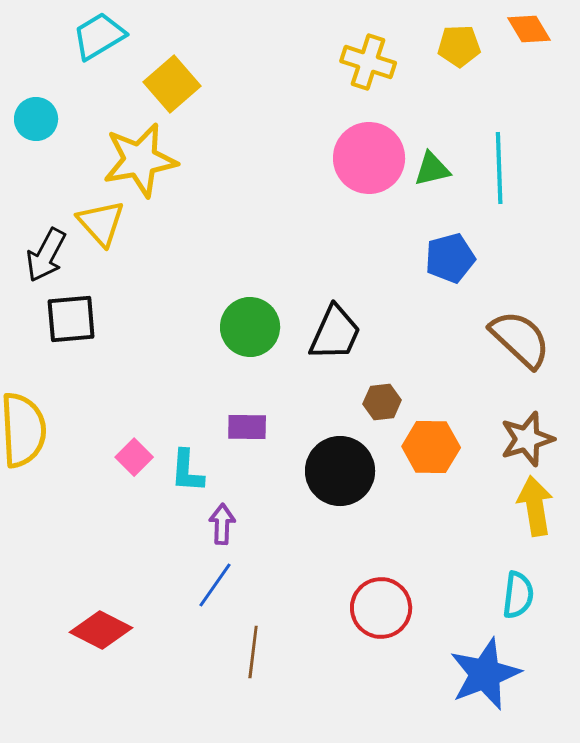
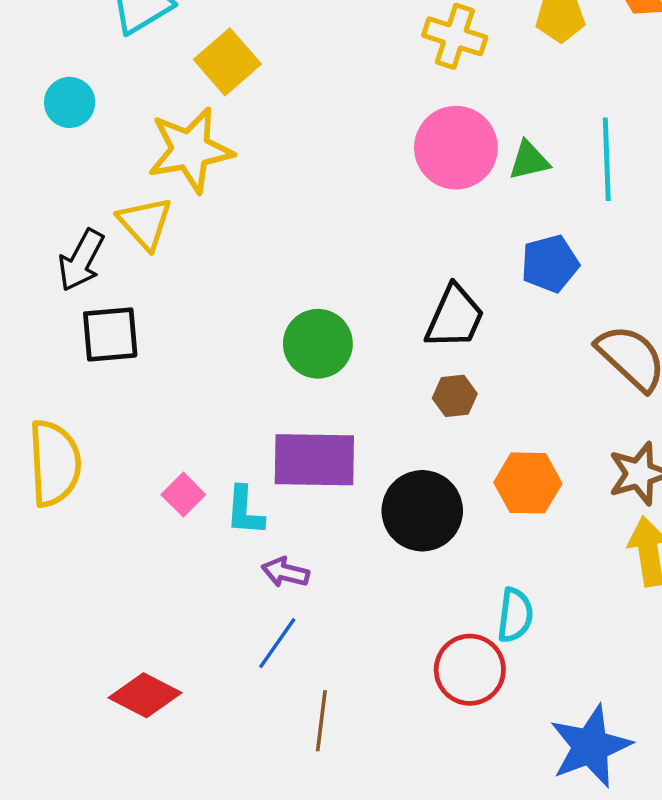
black trapezoid: (335, 333) -> (455, 317), moved
brown hexagon: (382, 402) -> (455, 396), moved
purple rectangle: (247, 427) -> (314, 460), size x1.8
purple arrow: (222, 524) -> (285, 572), turned -78
cyan semicircle: (518, 595) -> (515, 615), moved

